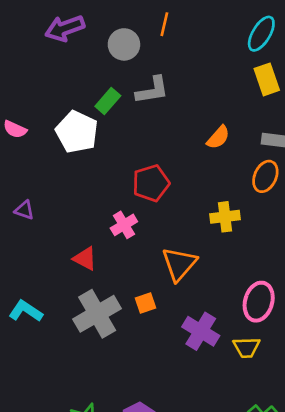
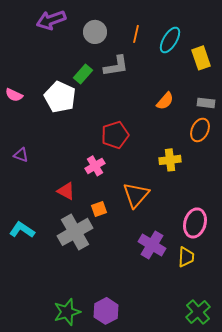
orange line: (164, 24) -> (136, 34), moved
cyan ellipse: (261, 34) -> (170, 40), moved
orange square: (146, 303) -> (99, 209), moved
yellow trapezoid: (247, 347) -> (186, 257), turned -85

